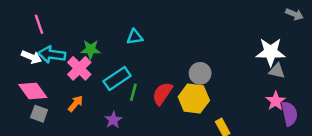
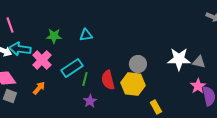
green star: (91, 49) -> (54, 36), moved
white star: (271, 52) -> (179, 59), moved
red semicircle: (162, 94) -> (108, 80), turned -48
purple star: (113, 120) -> (90, 101), moved

